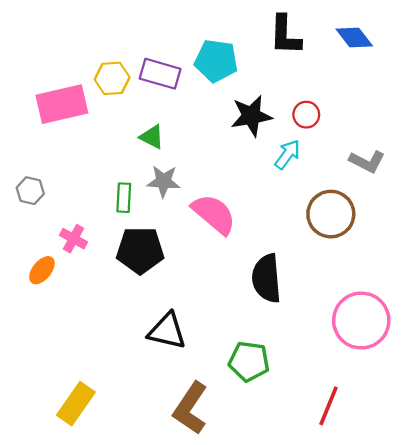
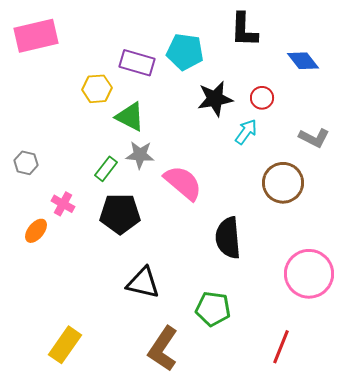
blue diamond: (354, 37) -> (303, 61), moved
yellow hexagon: (112, 78) -> (97, 89), moved
pink rectangle: (62, 104) -> (36, 36), moved
green triangle: (152, 137) -> (130, 117), size x1.4
green rectangle: (124, 198) -> (106, 169), turned 35

